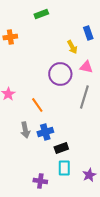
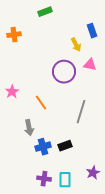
gray line: (84, 97) -> (81, 112), moved
blue cross: (45, 132) -> (43, 147), moved
cyan rectangle: (64, 168) -> (65, 180), moved

